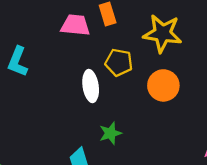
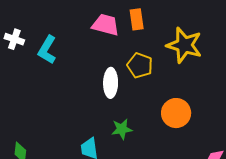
orange circle: (163, 85) -> (176, 113), moved

